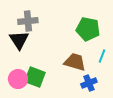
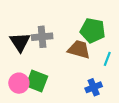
gray cross: (28, 21) -> (42, 37), moved
brown trapezoid: (75, 62) -> (79, 49), moved

